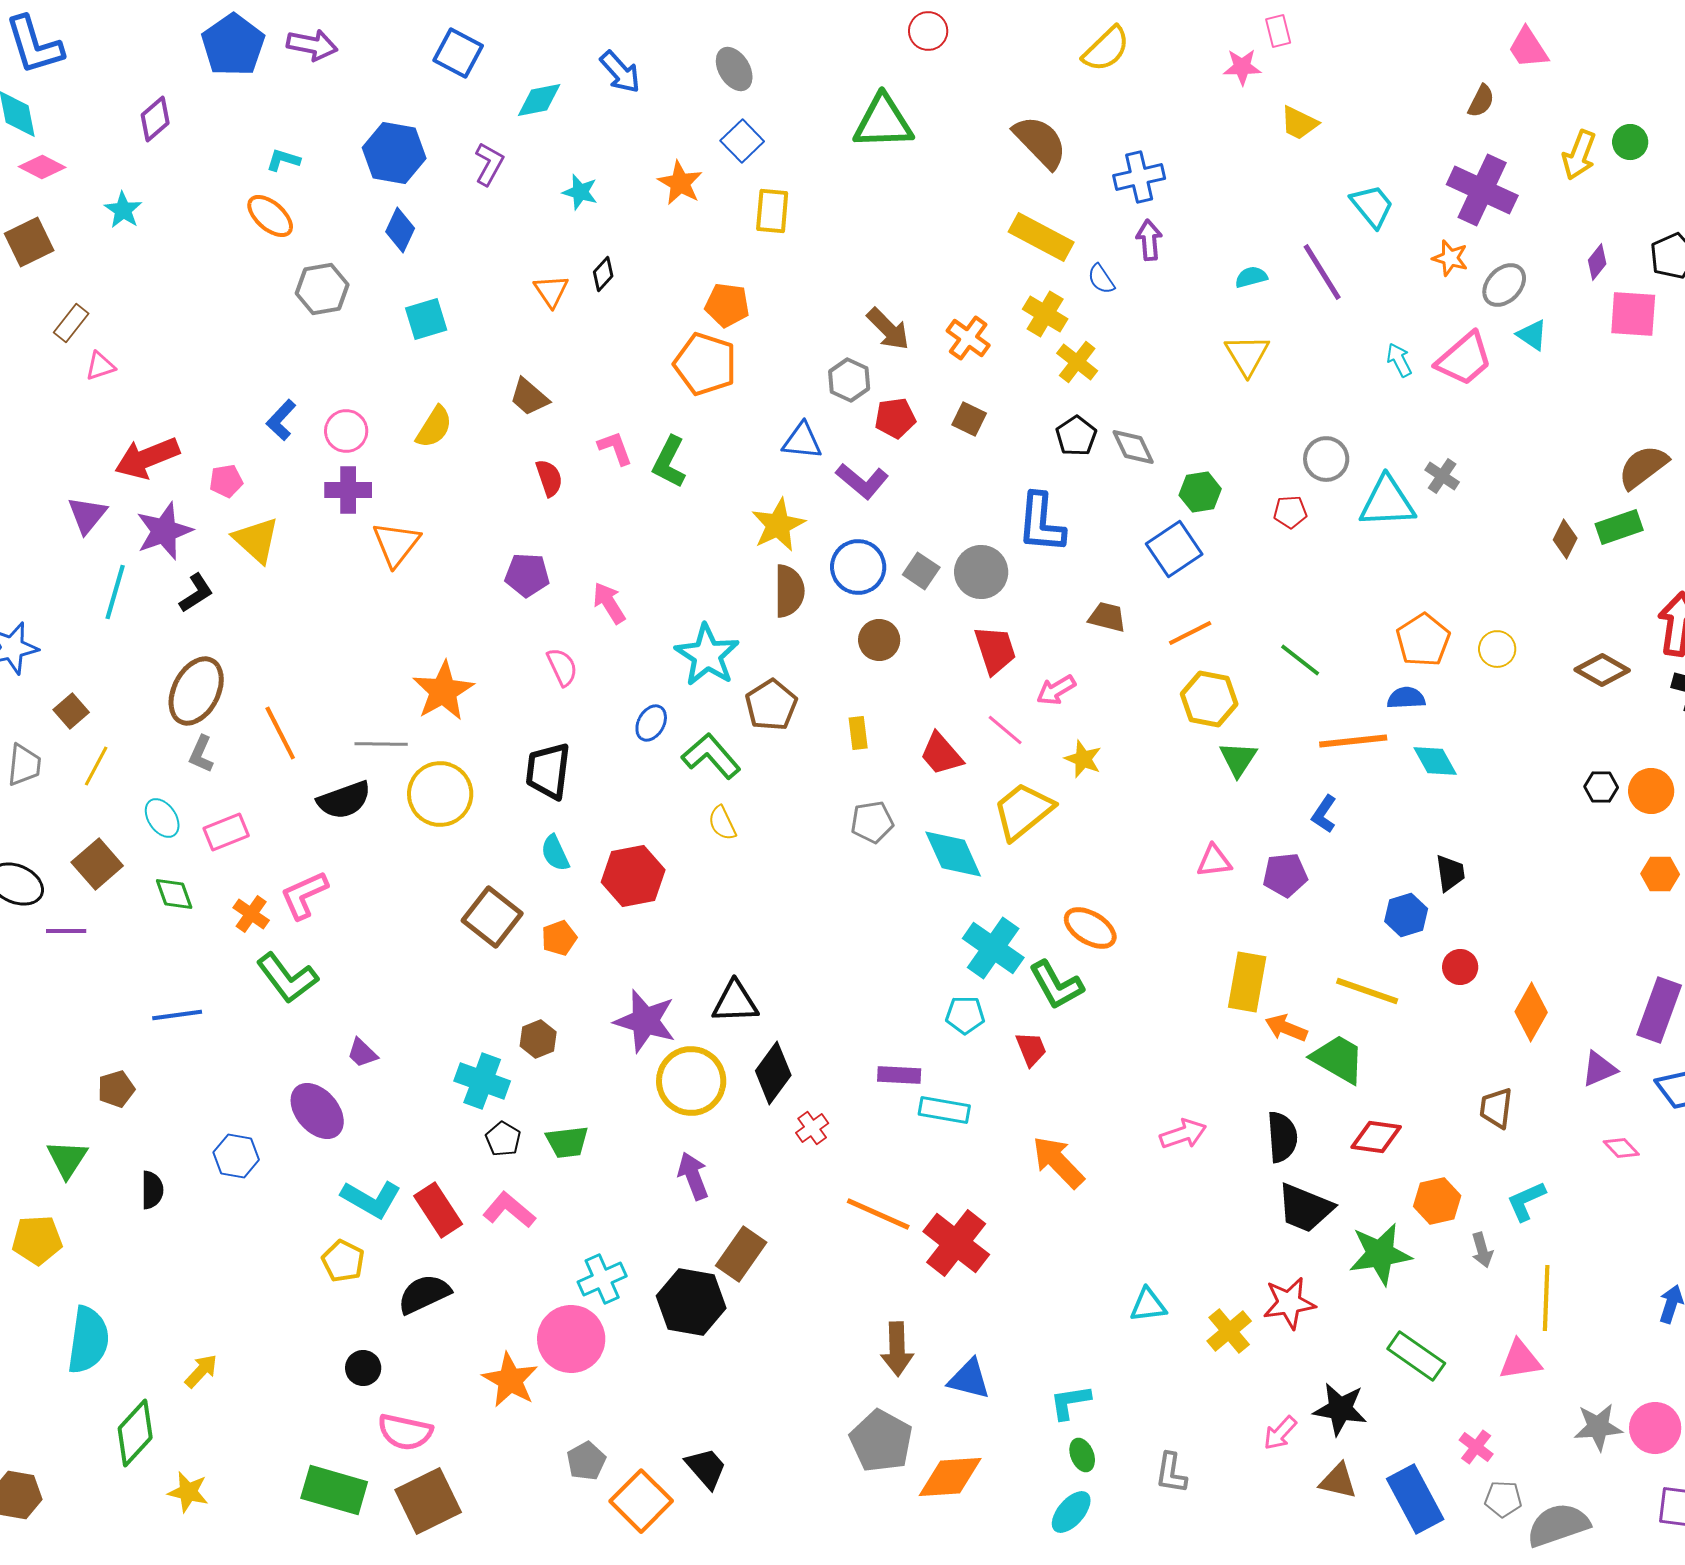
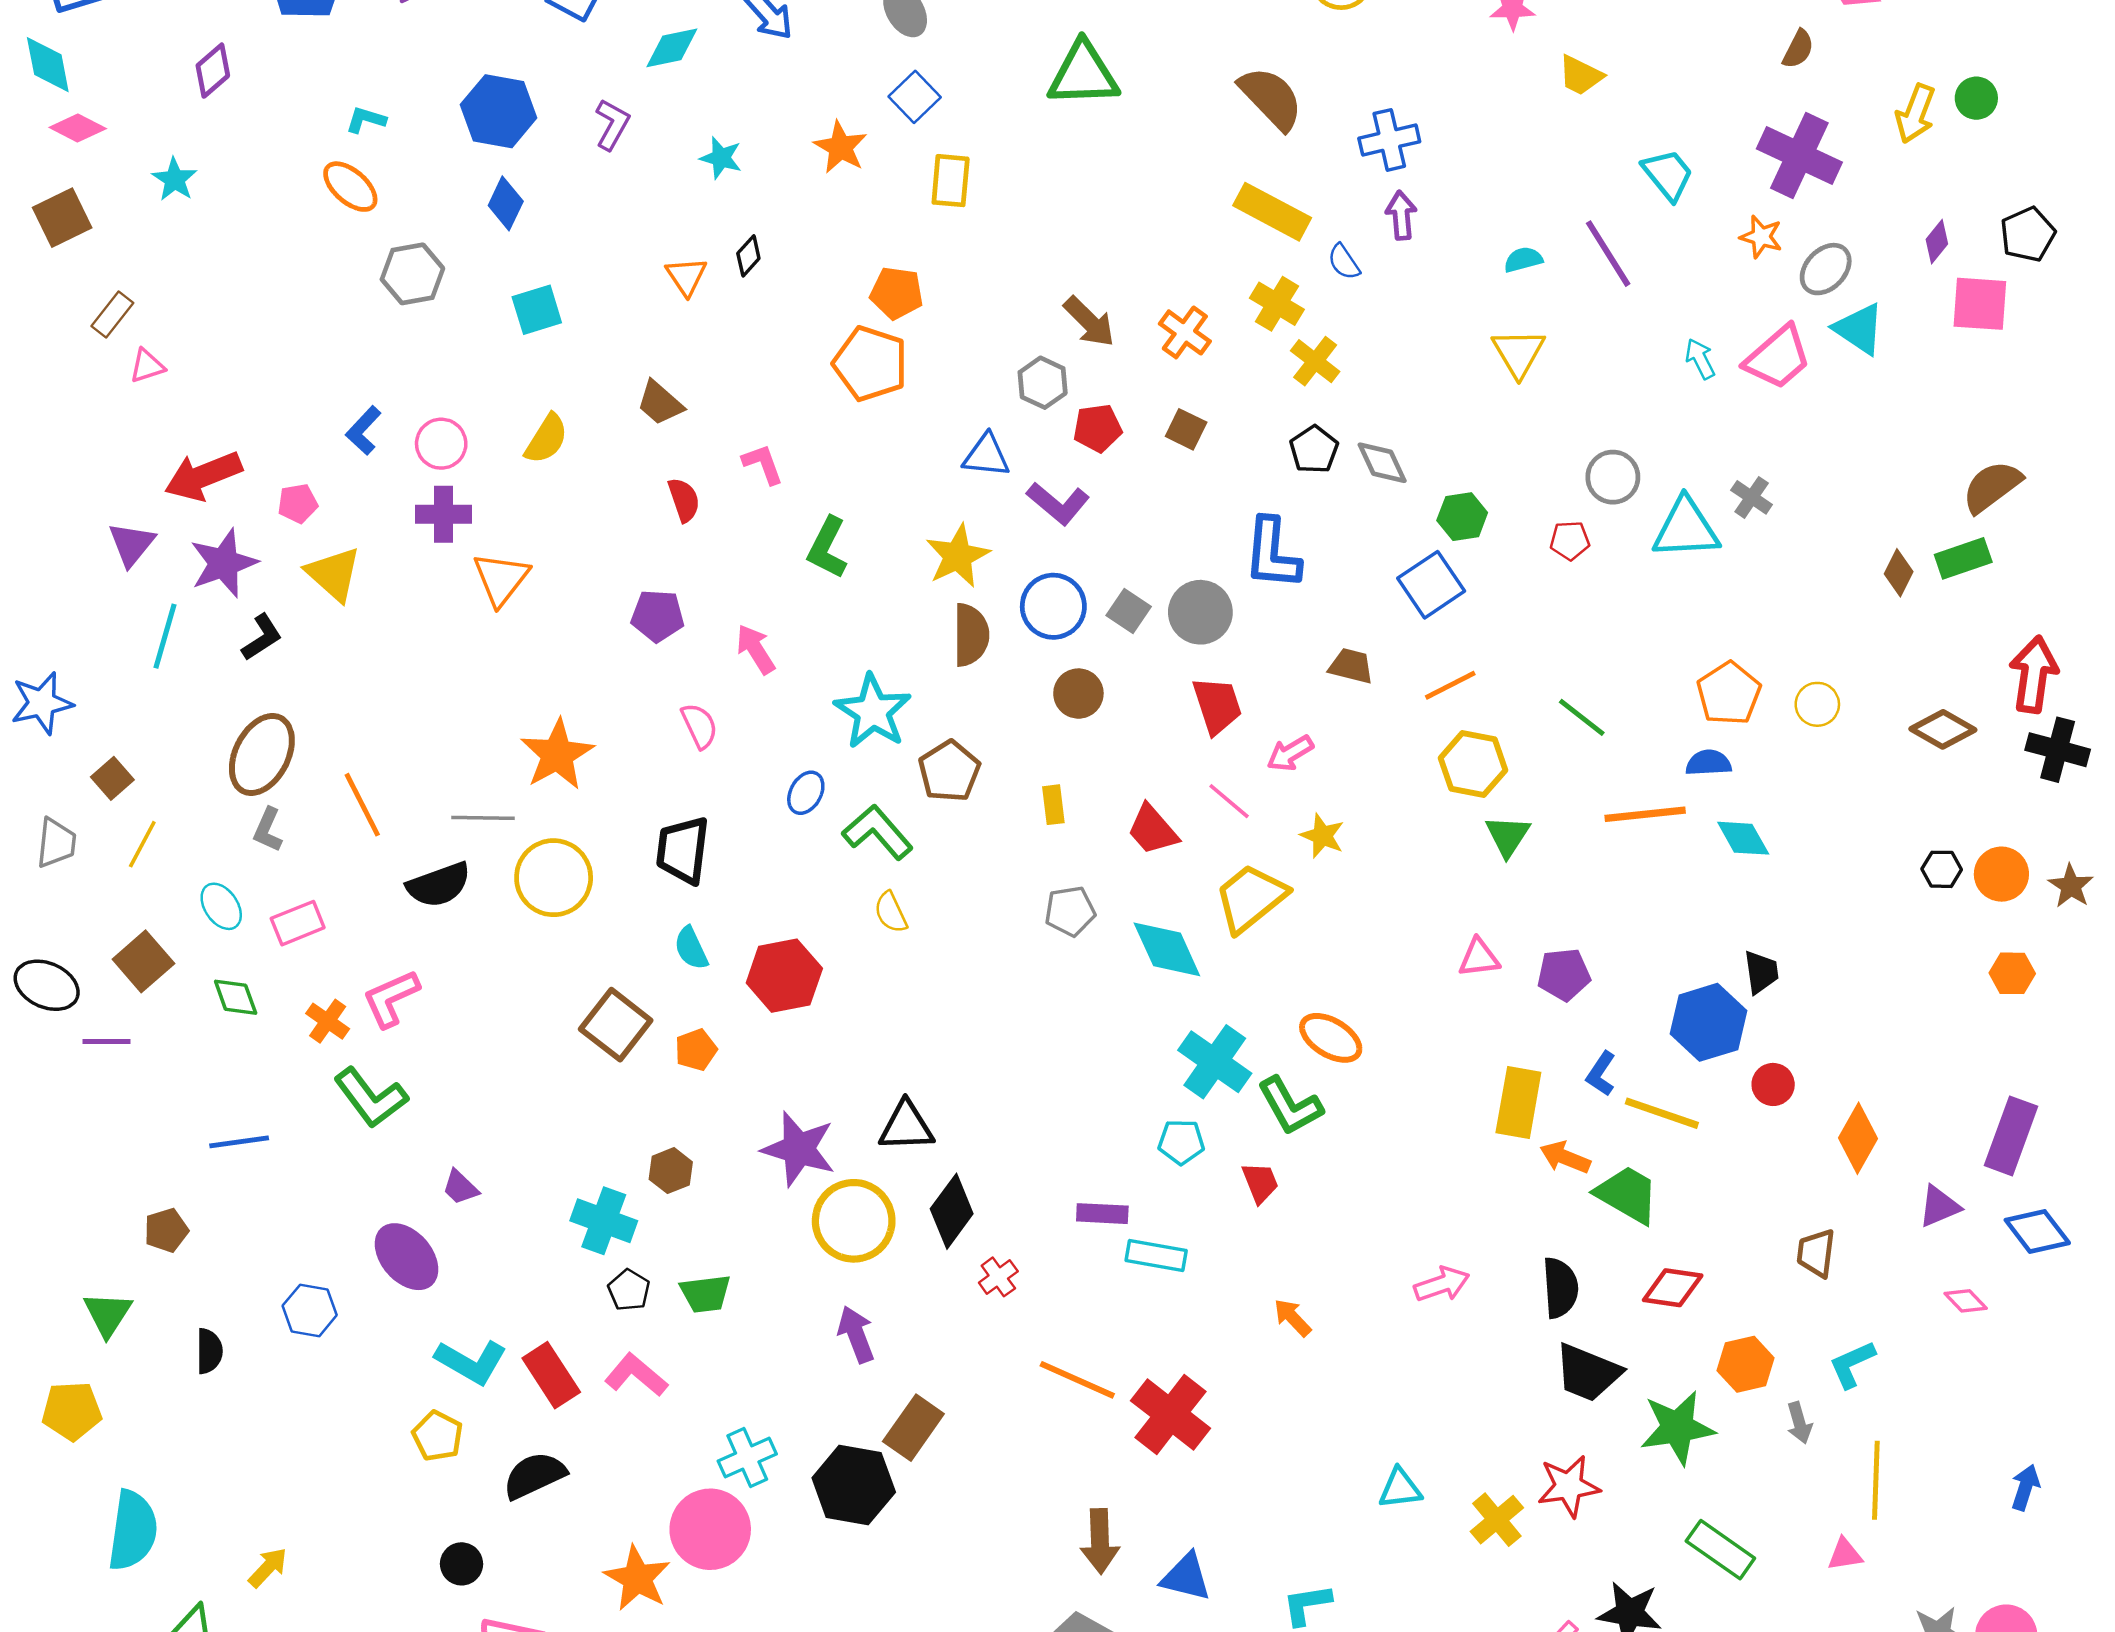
cyan triangle: (1532, 335) -> (1859, 329), size x1.4
green L-shape: (669, 462) -> (827, 548), moved
blue L-shape: (1324, 814) -> (1601, 1074), moved
blue hexagon: (1406, 915) -> (1709, 1022), size x1.5
orange arrow: (1058, 1162) -> (1292, 1318), size x0.6
pink triangle: (1520, 1360) -> (1845, 1554), size x0.7

